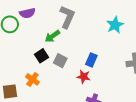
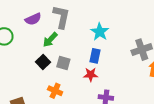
purple semicircle: (27, 13) -> (33, 19), moved
cyan star: (115, 25) -> (100, 32), moved
orange cross: (32, 79) -> (55, 91), moved

